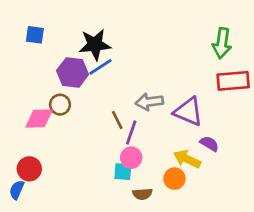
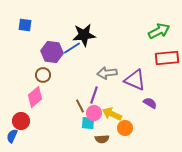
green arrow: (222, 43) -> (159, 31), turned -125
black star: (95, 45) -> (84, 35), moved
pink diamond: (39, 119) -> (35, 97), moved, turned -40
brown line: (117, 120) -> (80, 106), moved
yellow arrow: (187, 159) -> (112, 114), moved

